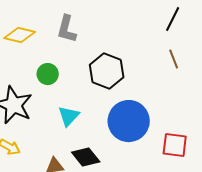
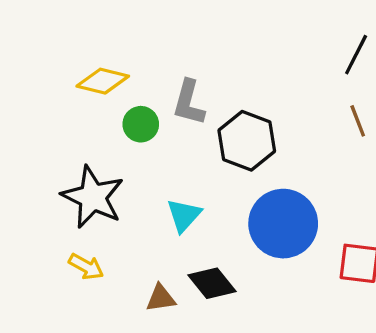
gray L-shape: (67, 29) -> (189, 103), moved
green circle: (48, 74) -> (141, 124), moved

